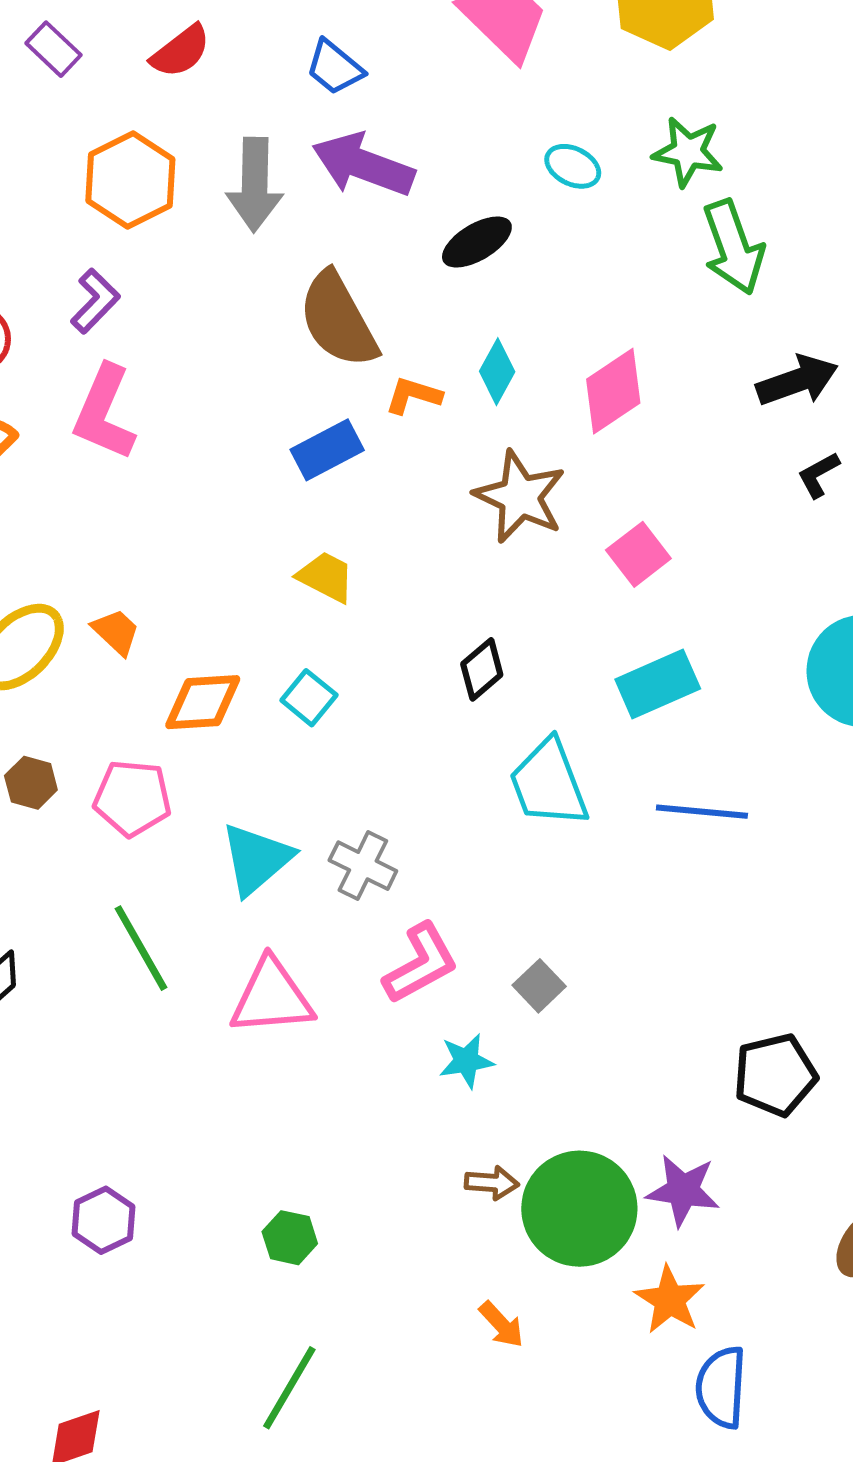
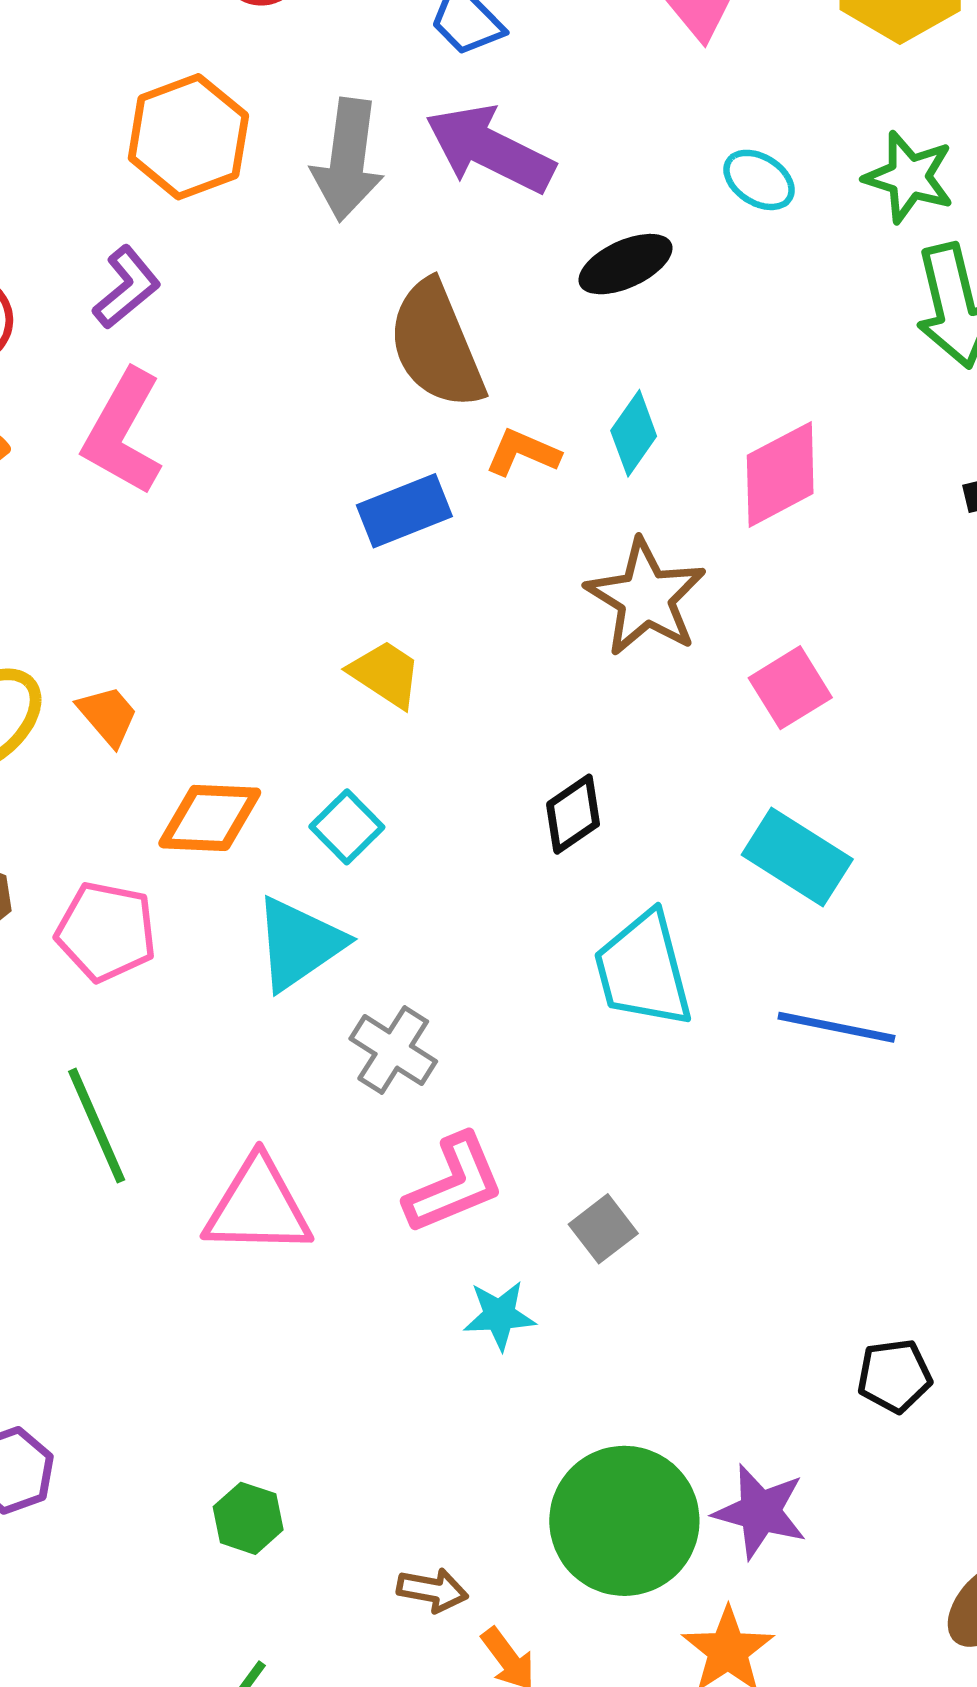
cyan rectangle: (658, 684) -> (797, 857), turned 50
cyan triangle: (256, 859) -> (299, 944), moved
black pentagon: (775, 1075) -> (894, 1376), size x0.7
brown arrow: (492, 1183) -> (432, 1590), moved

